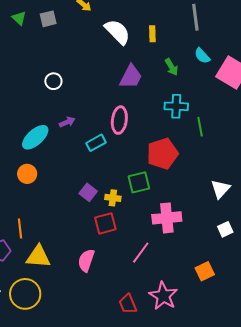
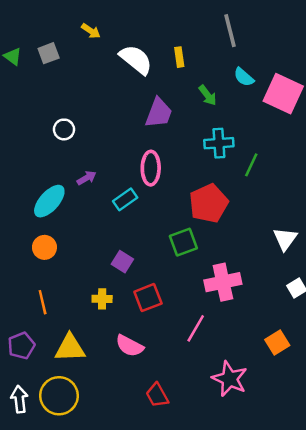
green line: (200, 127) -> (251, 165), turned 42
yellow cross: (113, 198) -> (102, 299), moved
orange line: (20, 229) -> (43, 302), moved
pink semicircle: (86, 260) -> (130, 346), turned -75
red trapezoid: (128, 304) -> (157, 395), moved

